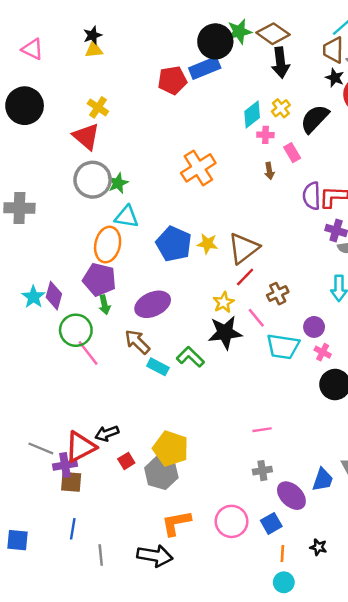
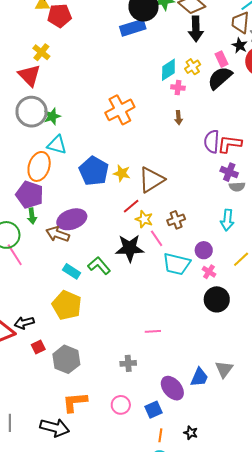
red pentagon: (172, 80) -> (59, 16), moved
pink rectangle: (292, 153) -> (221, 59), moved
red line: (245, 277) -> (131, 206), moved
yellow star: (224, 302) -> (144, 219), moved, turned -30
brown arrow: (137, 342) -> (58, 234), moved, turned -30
yellow pentagon: (171, 449) -> (67, 305), moved
gray cross: (262, 471) -> (128, 363), moved
pink circle: (232, 521) -> (121, 405), size x0.7

